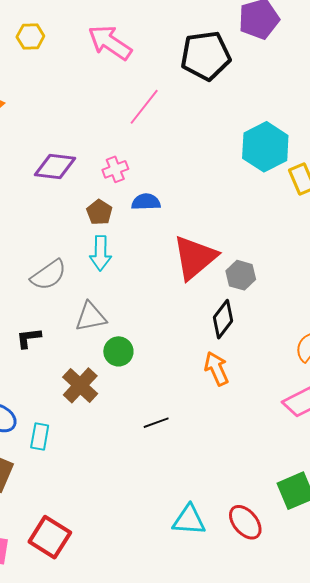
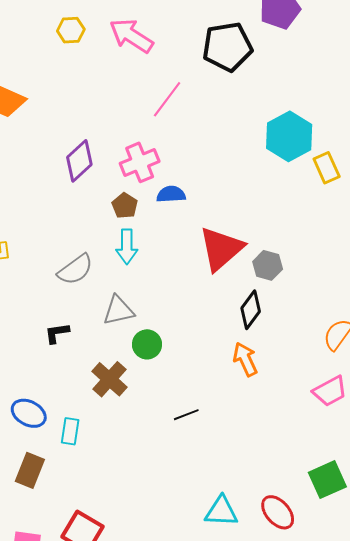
yellow hexagon: (30, 37) -> (71, 30), moved
purple diamond: (55, 166) -> (79, 161), turned -48
pink cross: (115, 169) -> (140, 162), size x1.5

